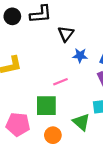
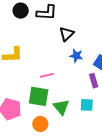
pink line: (60, 82) -> (47, 75), moved
green triangle: (81, 122) -> (61, 107), moved

